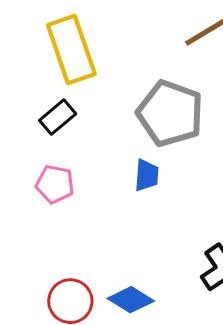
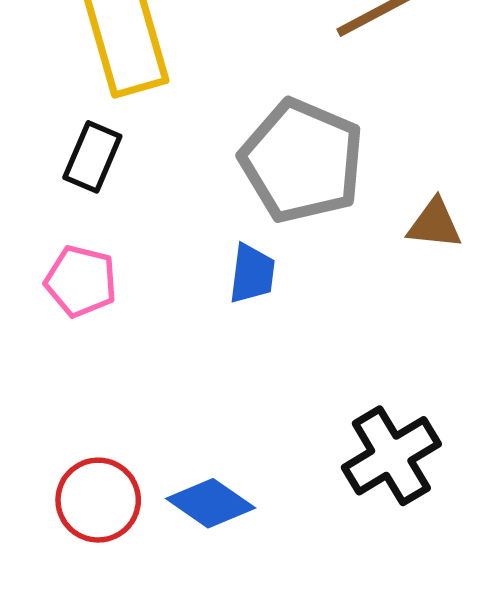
black rectangle: (58, 117) -> (92, 157), turned -30

